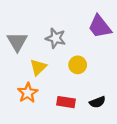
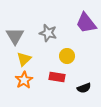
yellow triangle: (38, 67) -> (24, 59), moved
red rectangle: (66, 102) -> (57, 77), moved

